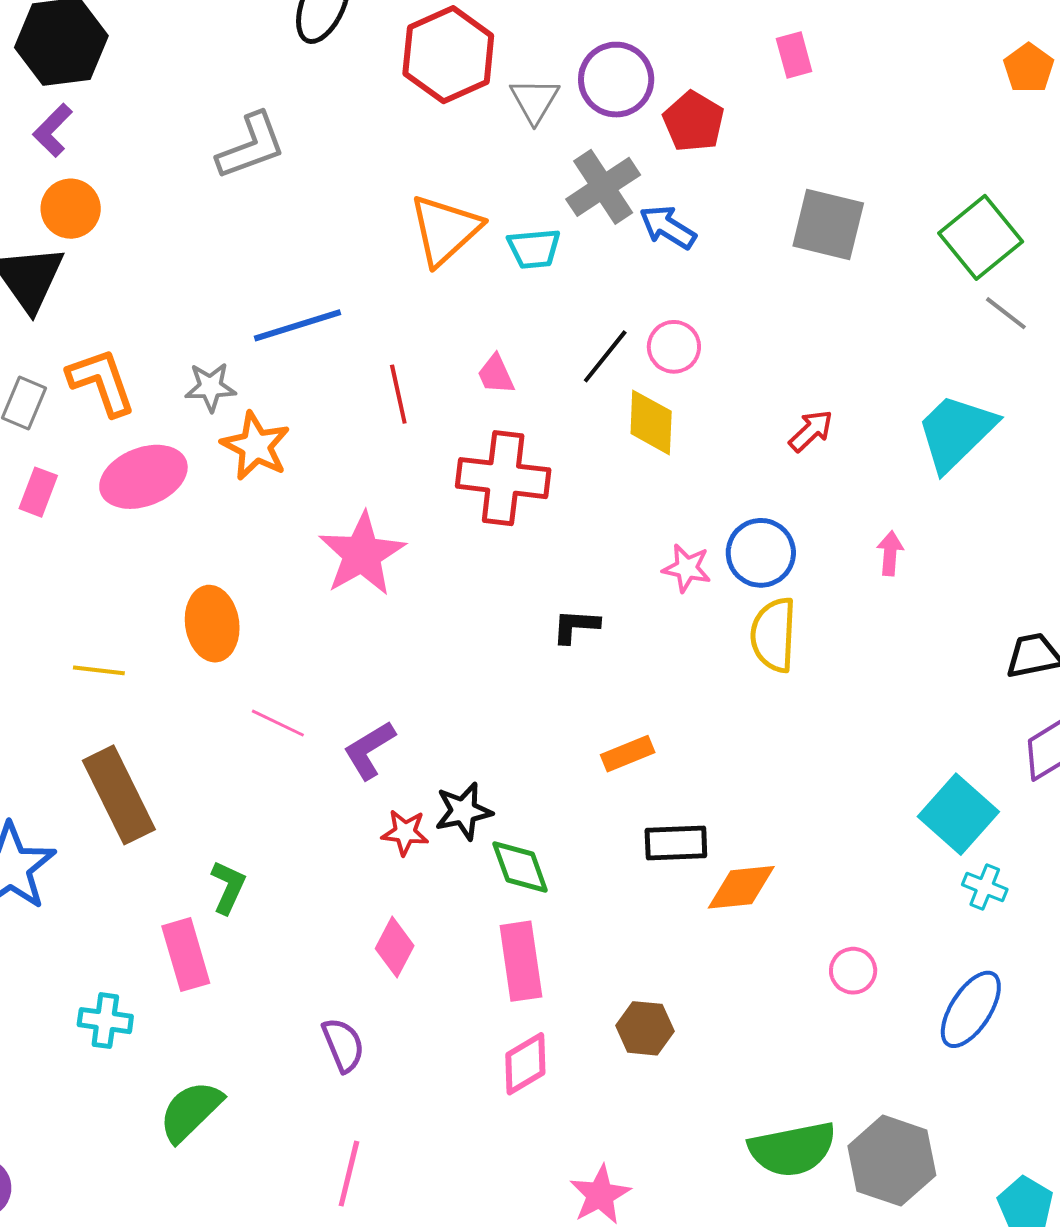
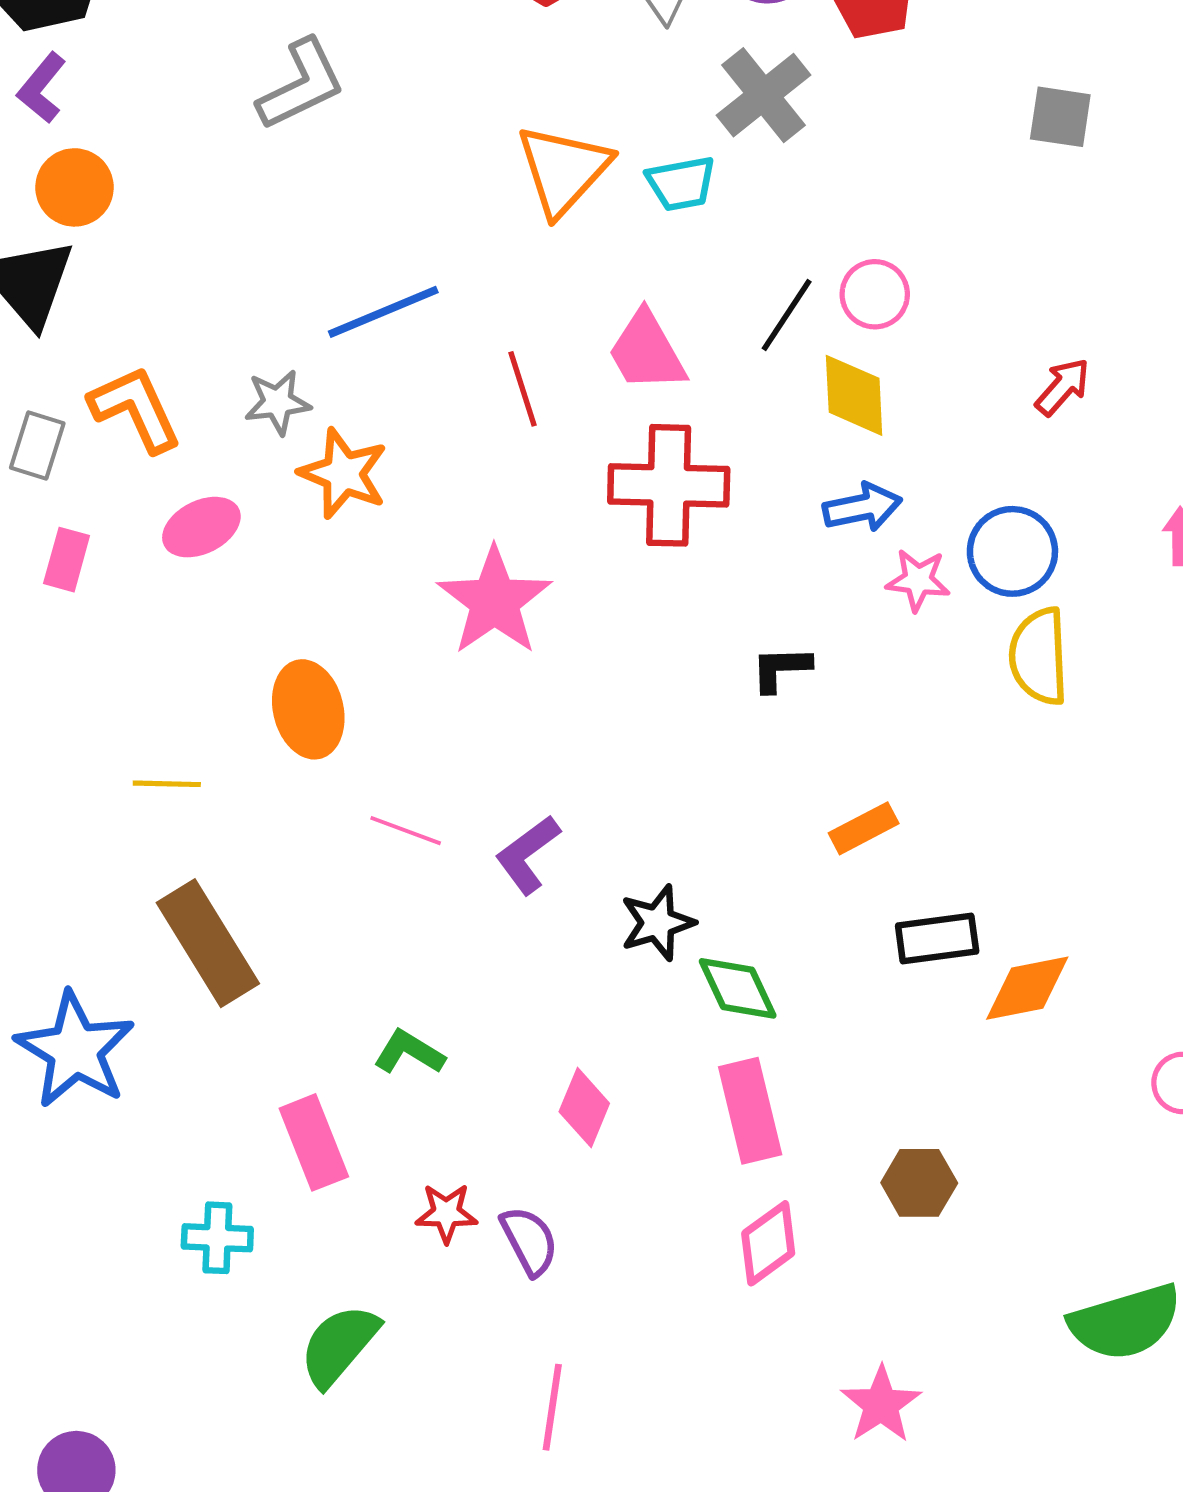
gray square: (828, 225) -> (1060, 117), size x0.7
blue arrow: (668, 227) -> (862, 507), moved, turned 142
pink trapezoid: (496, 374) -> (647, 352), size x1.6
pink ellipse: (143, 477) -> (201, 527), size x0.7
red star: (405, 832) -> (446, 1213), moved
green L-shape: (228, 887) -> (409, 1052), moved, turned -78

